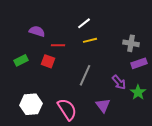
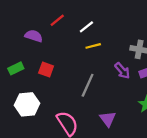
red line: (58, 45) -> (57, 20), moved, turned -40
purple arrow: (119, 82) -> (122, 71), moved
white hexagon: (31, 104) -> (27, 104), moved

